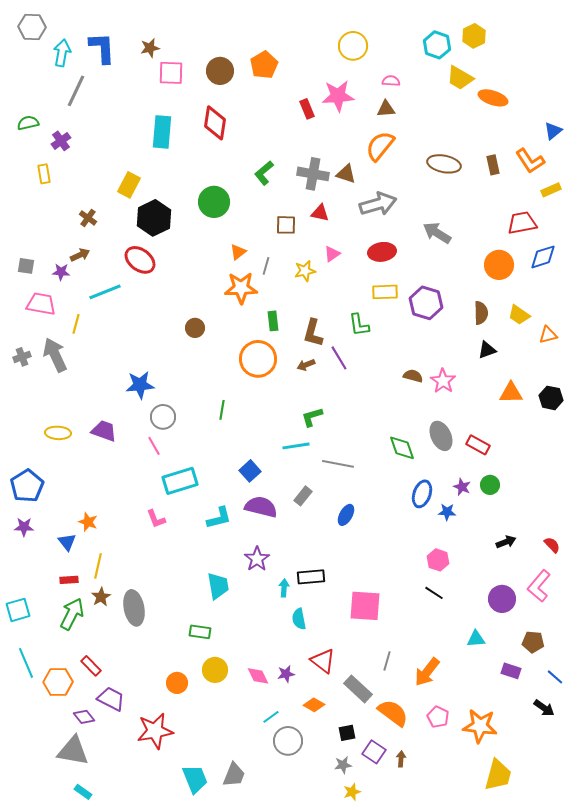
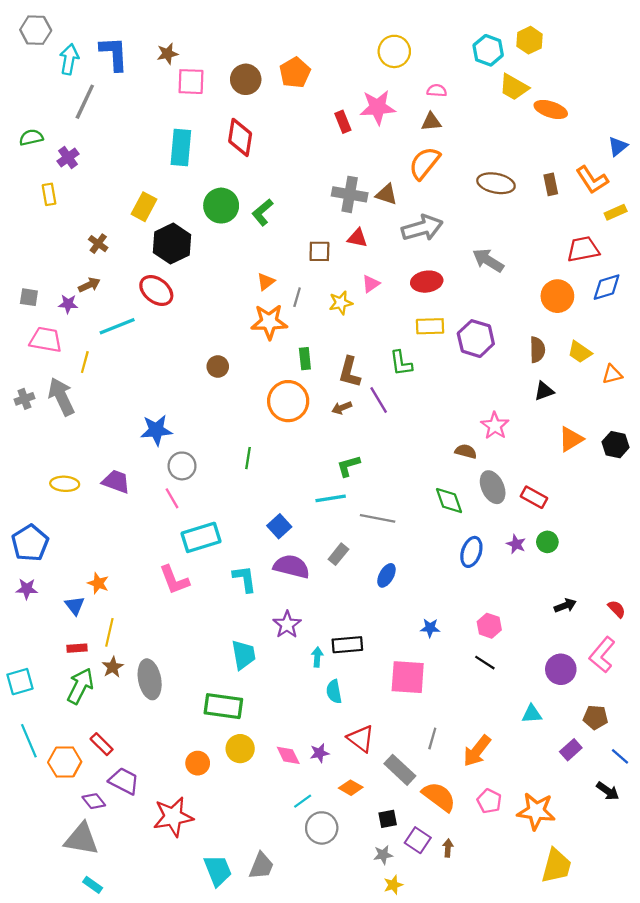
green L-shape: (264, 173) -> (262, 212), moved
green circle: (214, 202) -> (221, 206), moved
brown semicircle: (413, 376) -> (466, 451), moved
orange triangle: (511, 393) -> (571, 439), turned -30
blue star: (447, 512) -> (430, 628), moved
cyan L-shape: (219, 518) -> (245, 579), turned -84
pink L-shape: (156, 519) -> (174, 580), size x1.4
green rectangle: (200, 632) -> (223, 706), size x1.6
purple rectangle: (511, 671) -> (571, 750), turned -60

